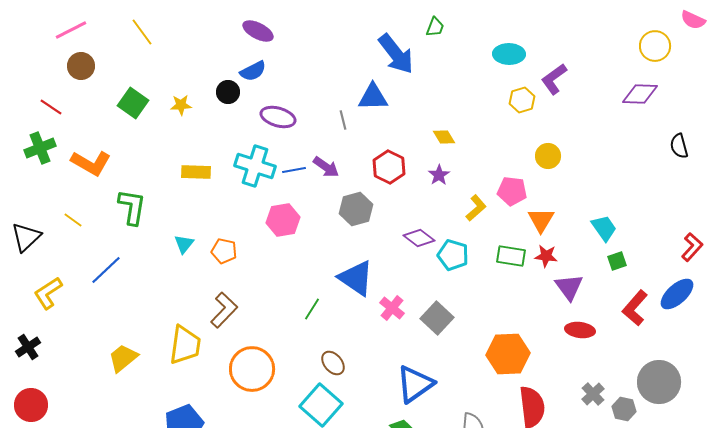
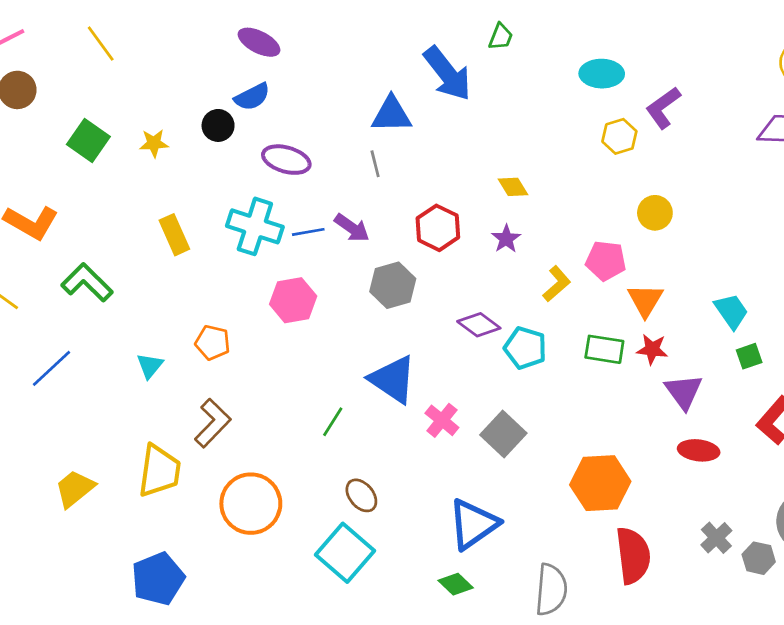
blue triangle: (373, 97) -> (391, 115), moved
yellow rectangle: (196, 172) -> (174, 235), turned 64
green L-shape: (132, 207) -> (87, 282), turned -54
cyan triangle: (184, 244) -> (150, 366), moved

